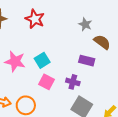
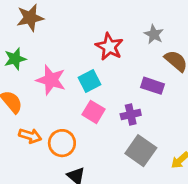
red star: (35, 19) -> (109, 47), moved
purple cross: (73, 82) -> (131, 115), turned -32

